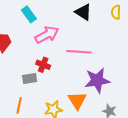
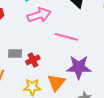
red cross: (43, 65) -> (33, 60), moved, turned 32

